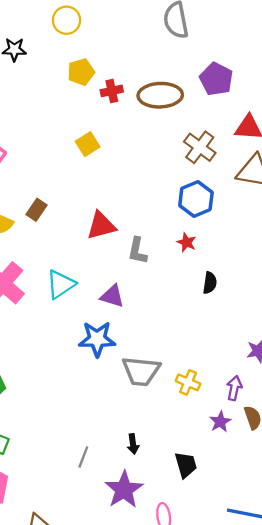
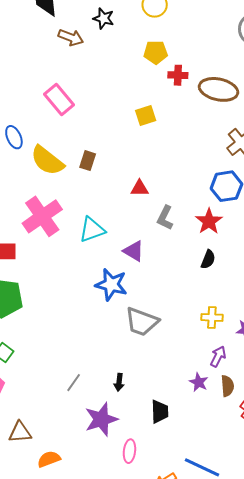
brown rectangle: (37, 210) -> (88, 161), turned -30
red triangle: (101, 226) -> (139, 188), size x0.7
red star: (187, 242) -> (209, 221), size x1.5
black semicircle: (210, 283) -> (208, 259), moved
yellow cross: (188, 382) -> (212, 317), moved, turned -35
purple star: (220, 422) -> (199, 382), turned -30

